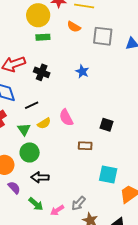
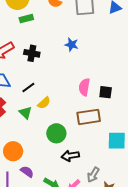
pink semicircle: (66, 118) -> (84, 87), moved, turned 48
brown rectangle: (85, 146) -> (89, 117), size x1.6
green circle: (30, 152) -> (56, 133), moved
black arrow: (40, 177) -> (70, 156), moved

